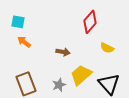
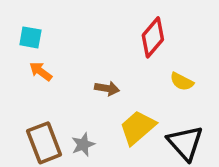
gray star: (59, 85) -> (83, 145), moved

